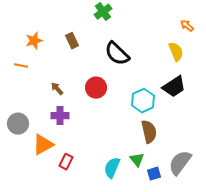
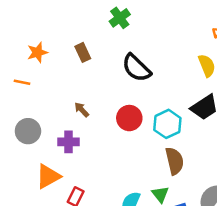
red circle: (96, 88) -> (129, 118), moved
brown arrow: (57, 89) -> (82, 110), moved
gray circle: (18, 124) -> (28, 131), moved

